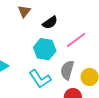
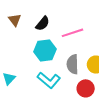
pink line: (76, 40) -> (73, 33), turned 35

